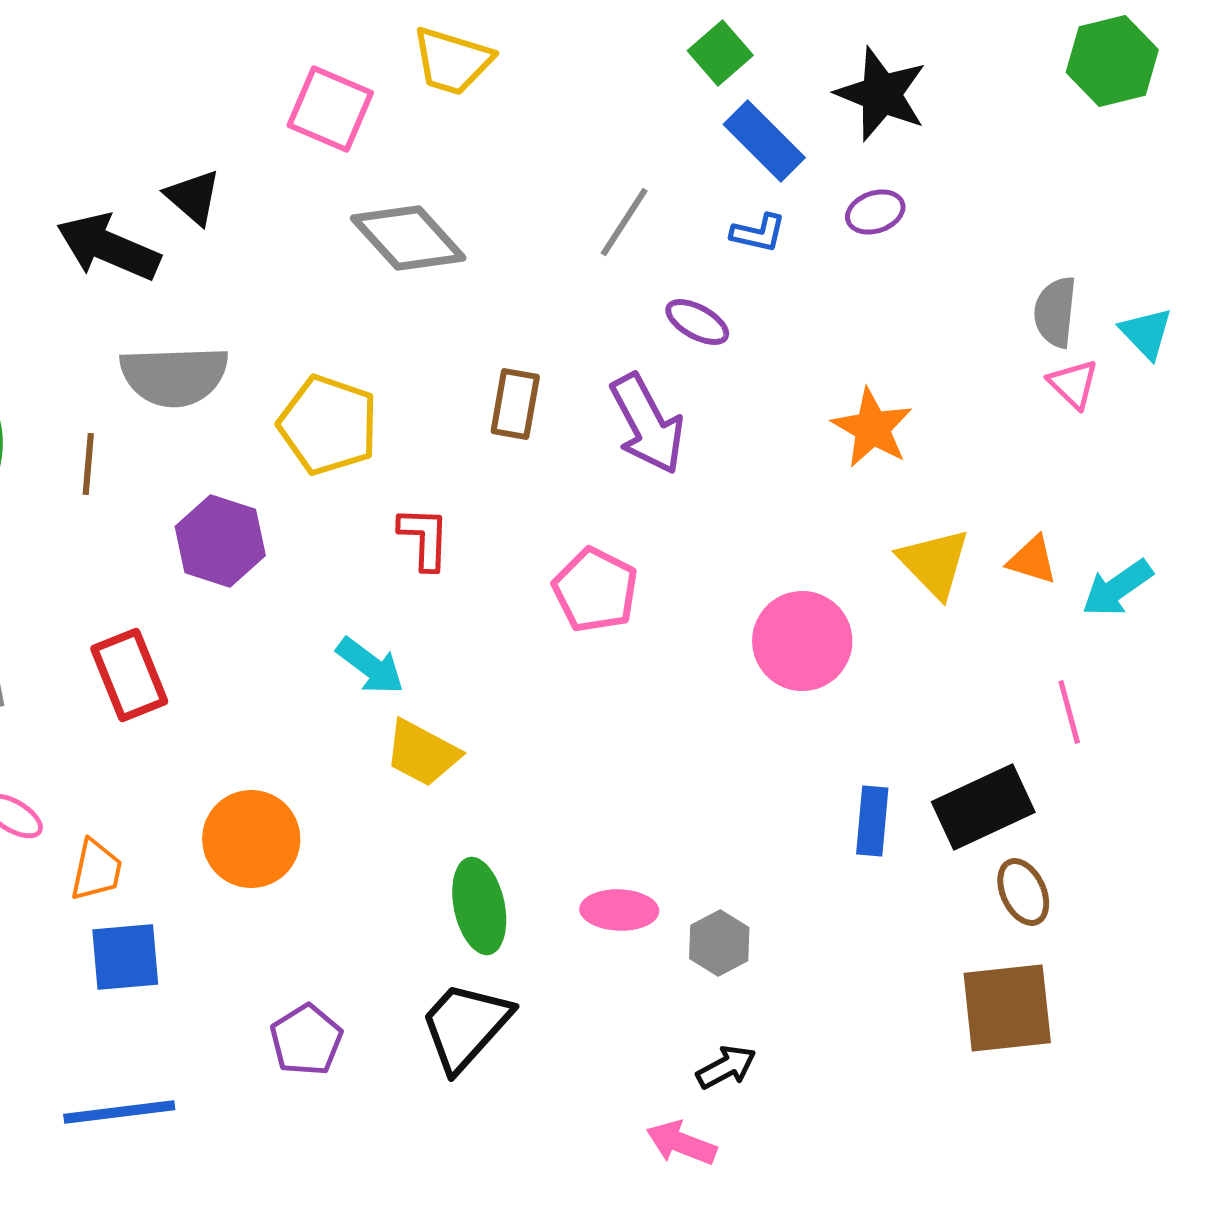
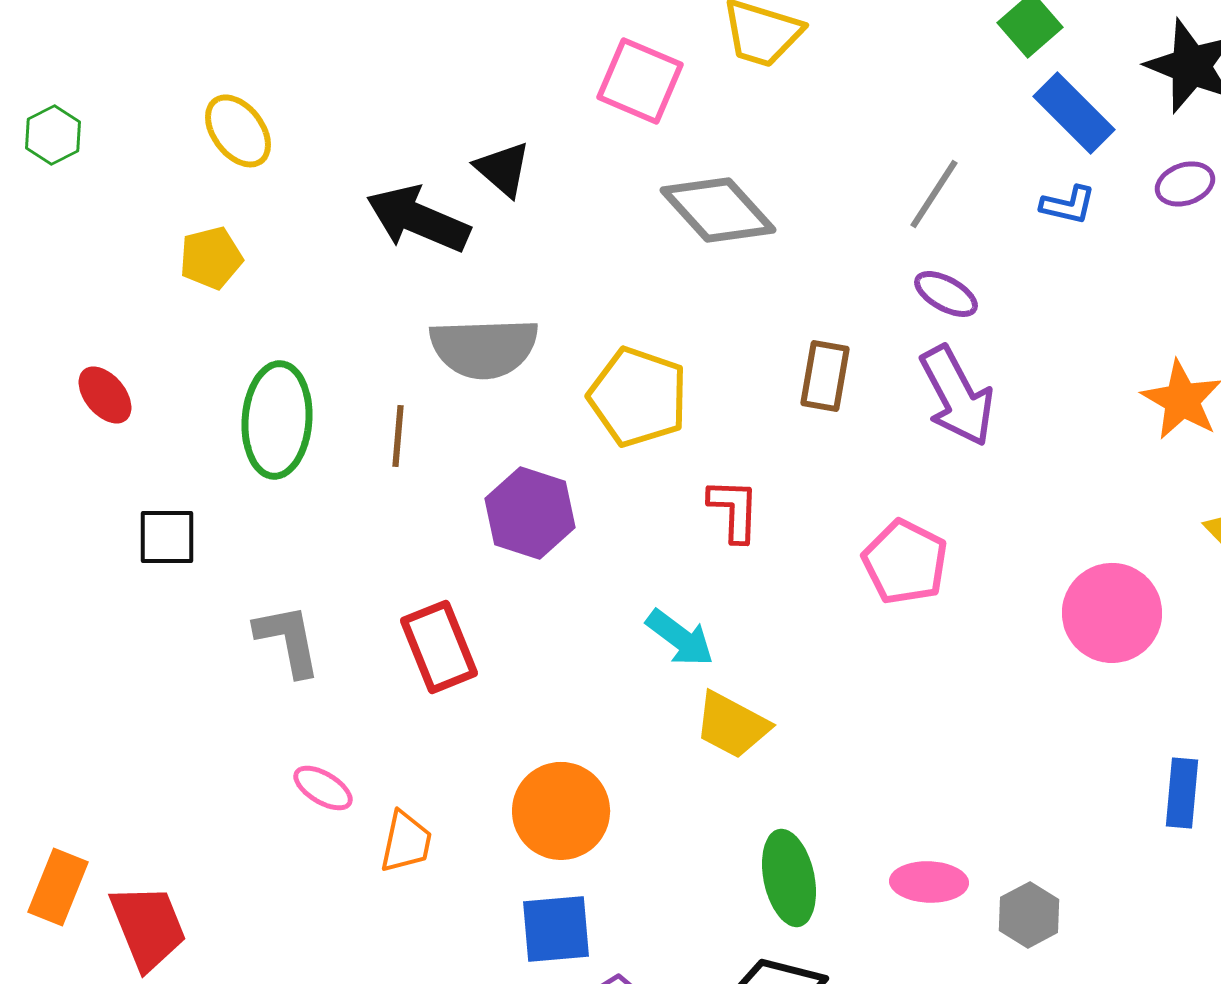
purple ellipse: (697, 322) -> (946, 294), moved
blue square: (125, 957) -> (556, 929), moved

